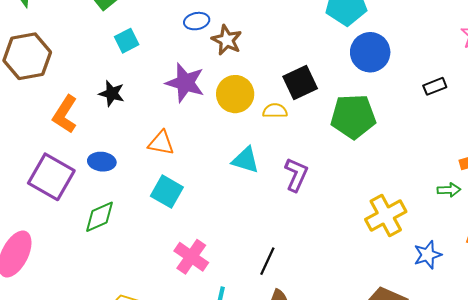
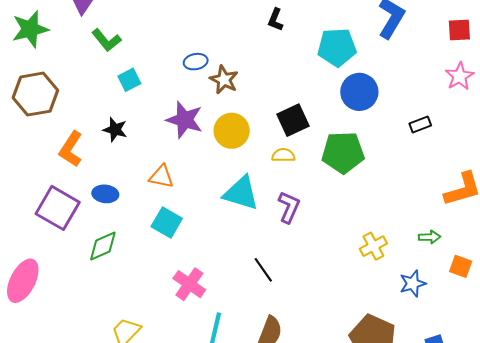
yellow semicircle: (275, 111) -> (283, 155), moved
cyan triangle: (246, 160) -> (241, 193), size x1.4
green arrow: (449, 190) -> (430, 237), moved
yellow cross: (386, 215) -> (373, 246), size x0.7
black line: (267, 261) -> (263, 270), moved, turned -60

